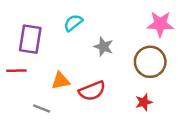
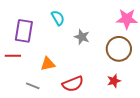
cyan semicircle: (73, 23) -> (58, 18), turned 98
red semicircle: (92, 91) -> (73, 84), moved

